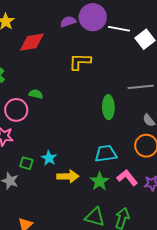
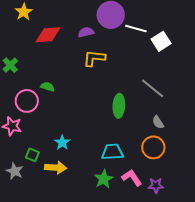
purple semicircle: (68, 22) -> (86, 32), moved
gray line: (141, 87) -> (153, 88), turned 40
cyan star: (49, 158) -> (62, 143), moved
yellow arrow: (68, 176) -> (56, 168), moved

